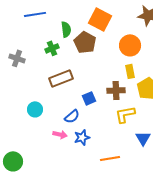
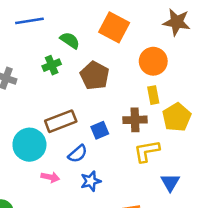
green semicircle: (66, 29) -> (70, 40), turned -49
brown pentagon: (85, 42) -> (95, 76), moved
brown rectangle: (61, 78) -> (61, 121), moved
cyan circle: (35, 109) -> (29, 145), size x1.6
pink arrow: (60, 134) -> (50, 177), moved

